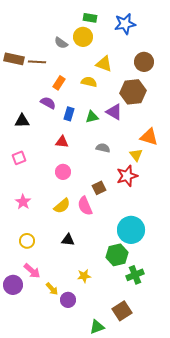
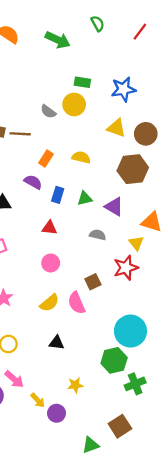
yellow triangle: (104, 64) -> (116, 128), moved
purple triangle: (114, 112) -> (114, 207), moved

